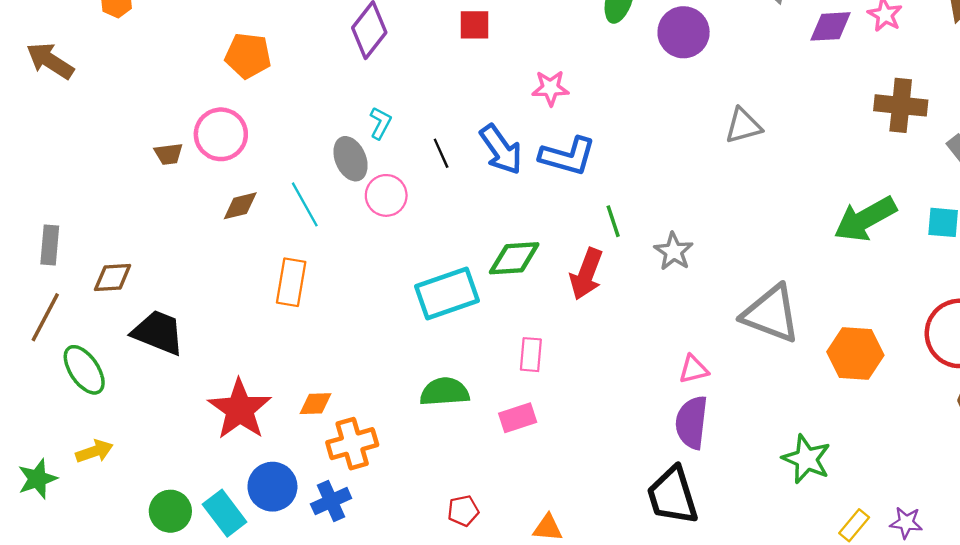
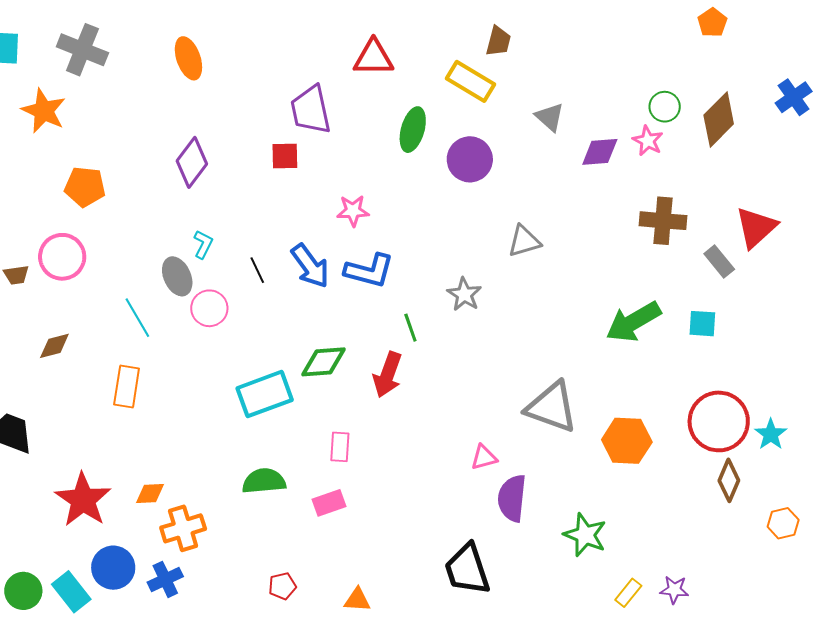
brown diamond: (240, 206) -> (54, 346), moved
gray star: (674, 251) -> (464, 294), moved
purple semicircle: (692, 422) -> (512, 498), moved

